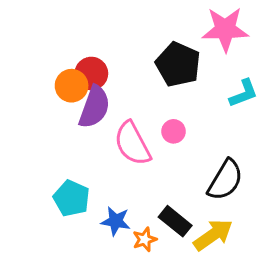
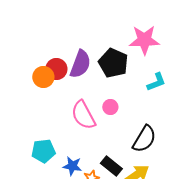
purple semicircle: (94, 107) -> (80, 64), moved
cyan pentagon: (72, 198) -> (43, 151), turned -30

